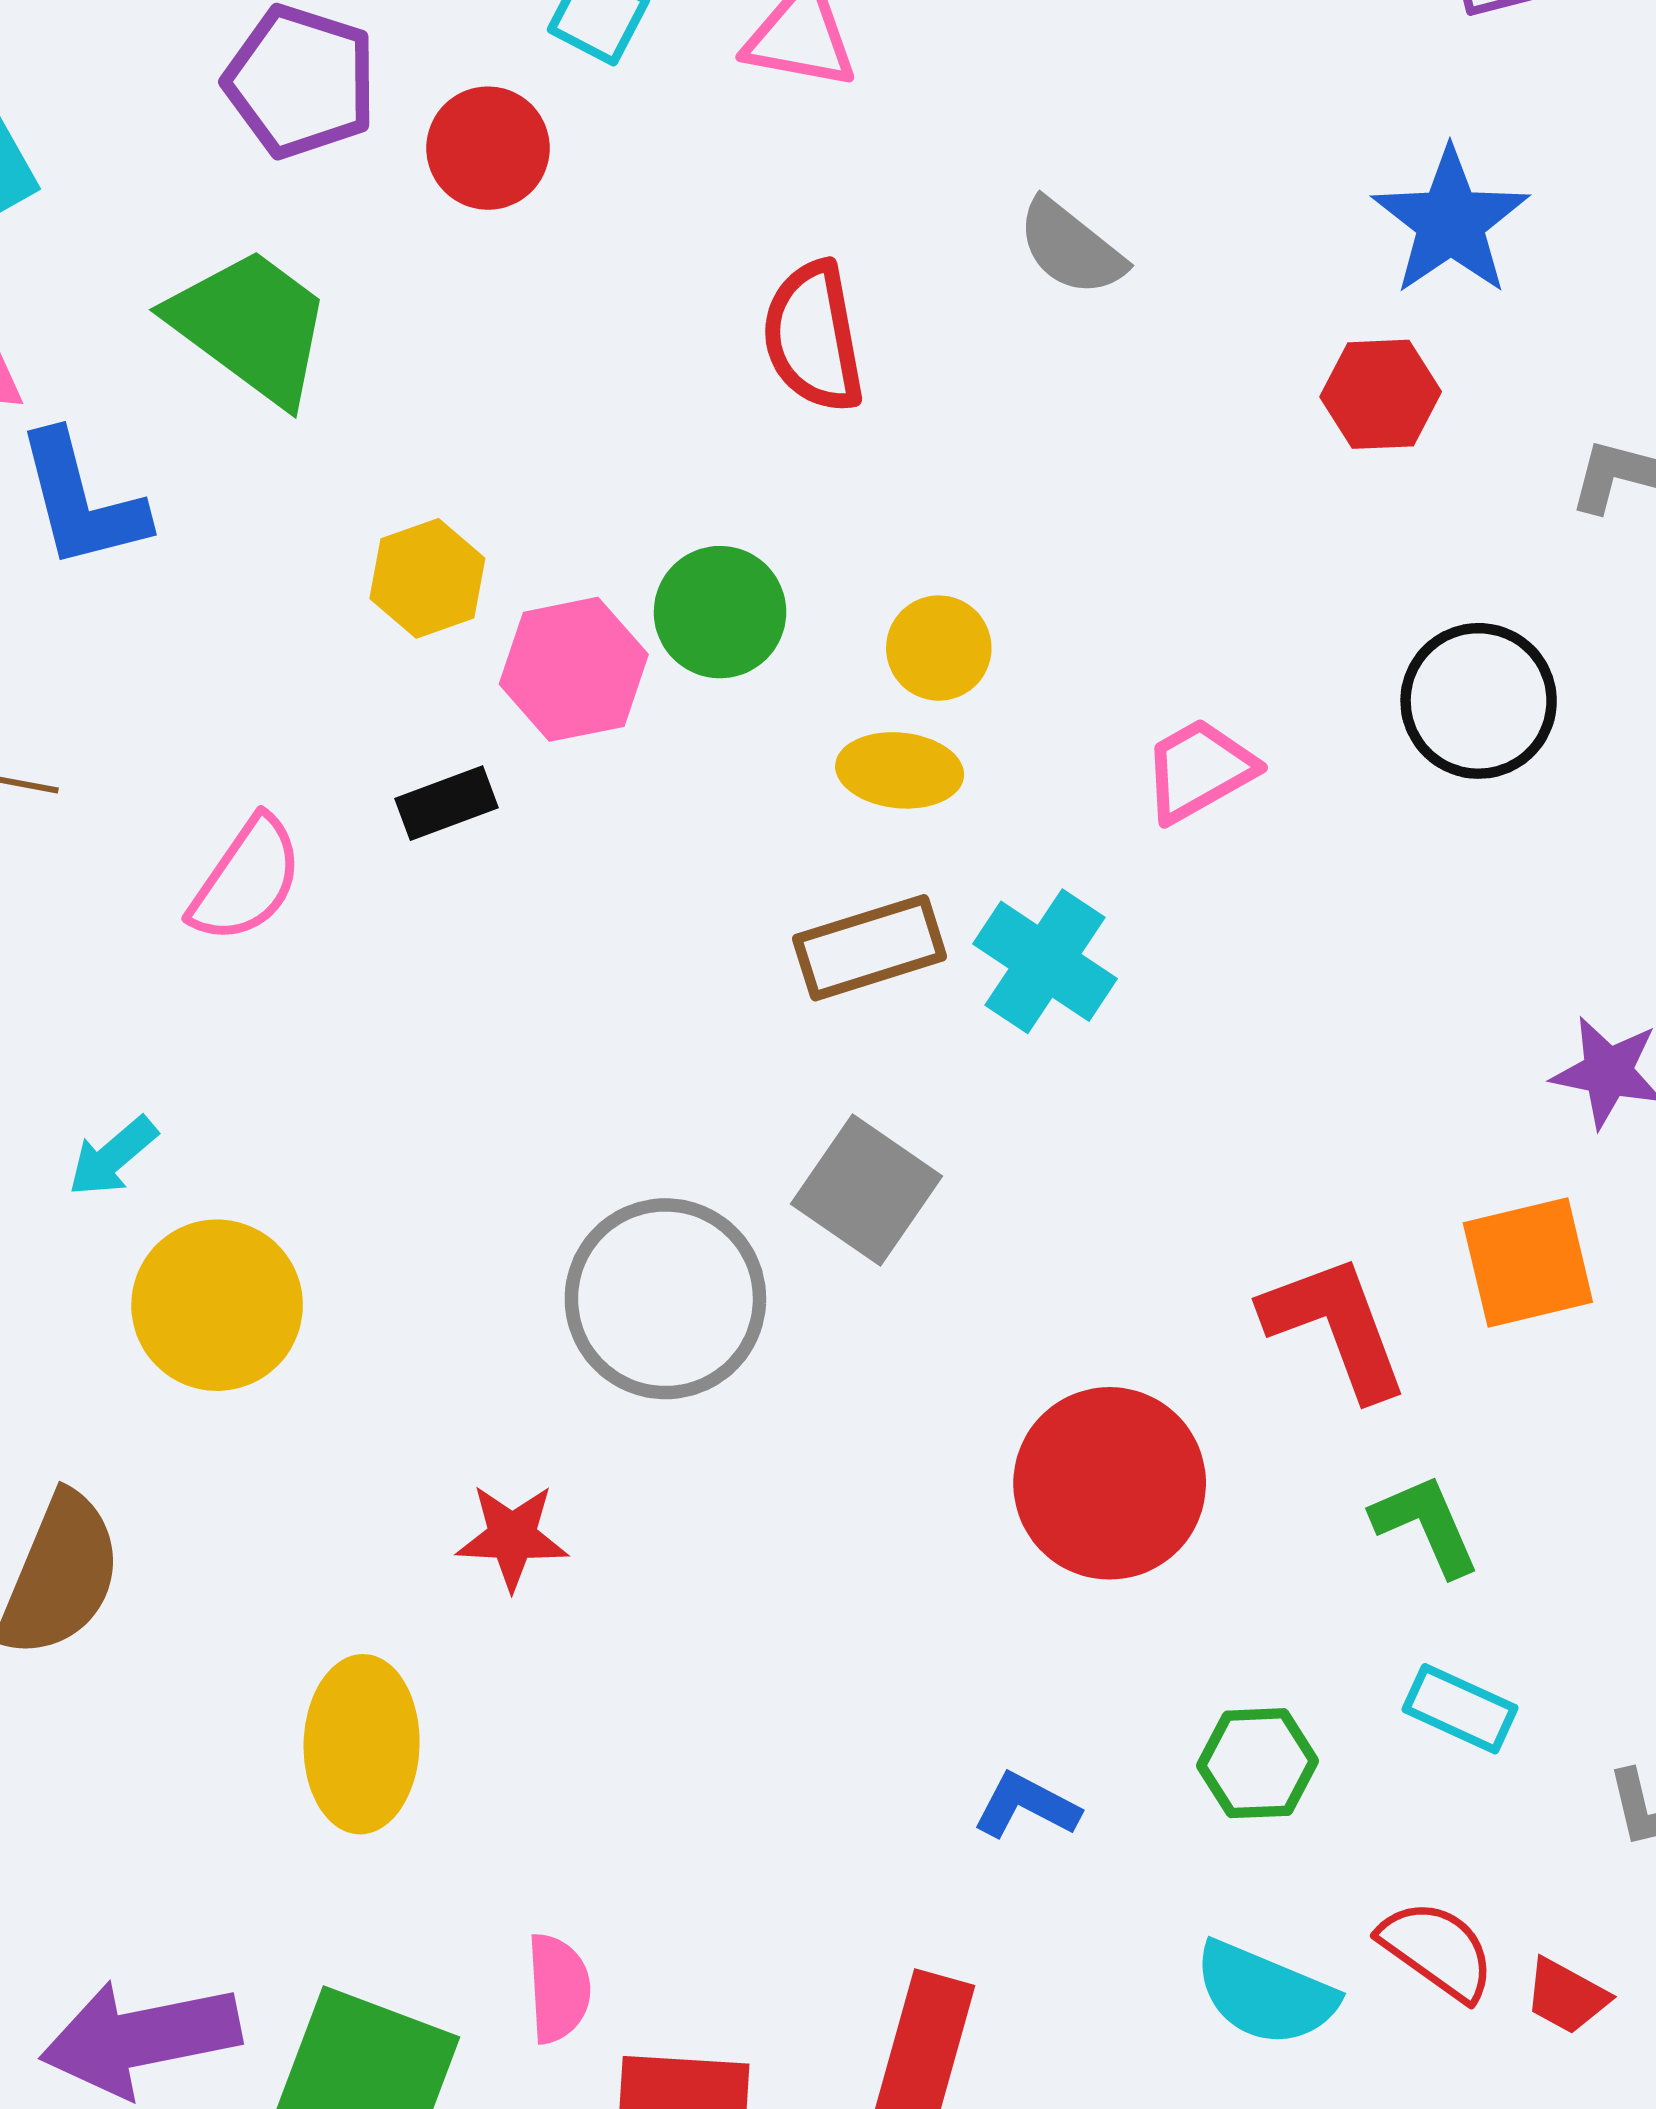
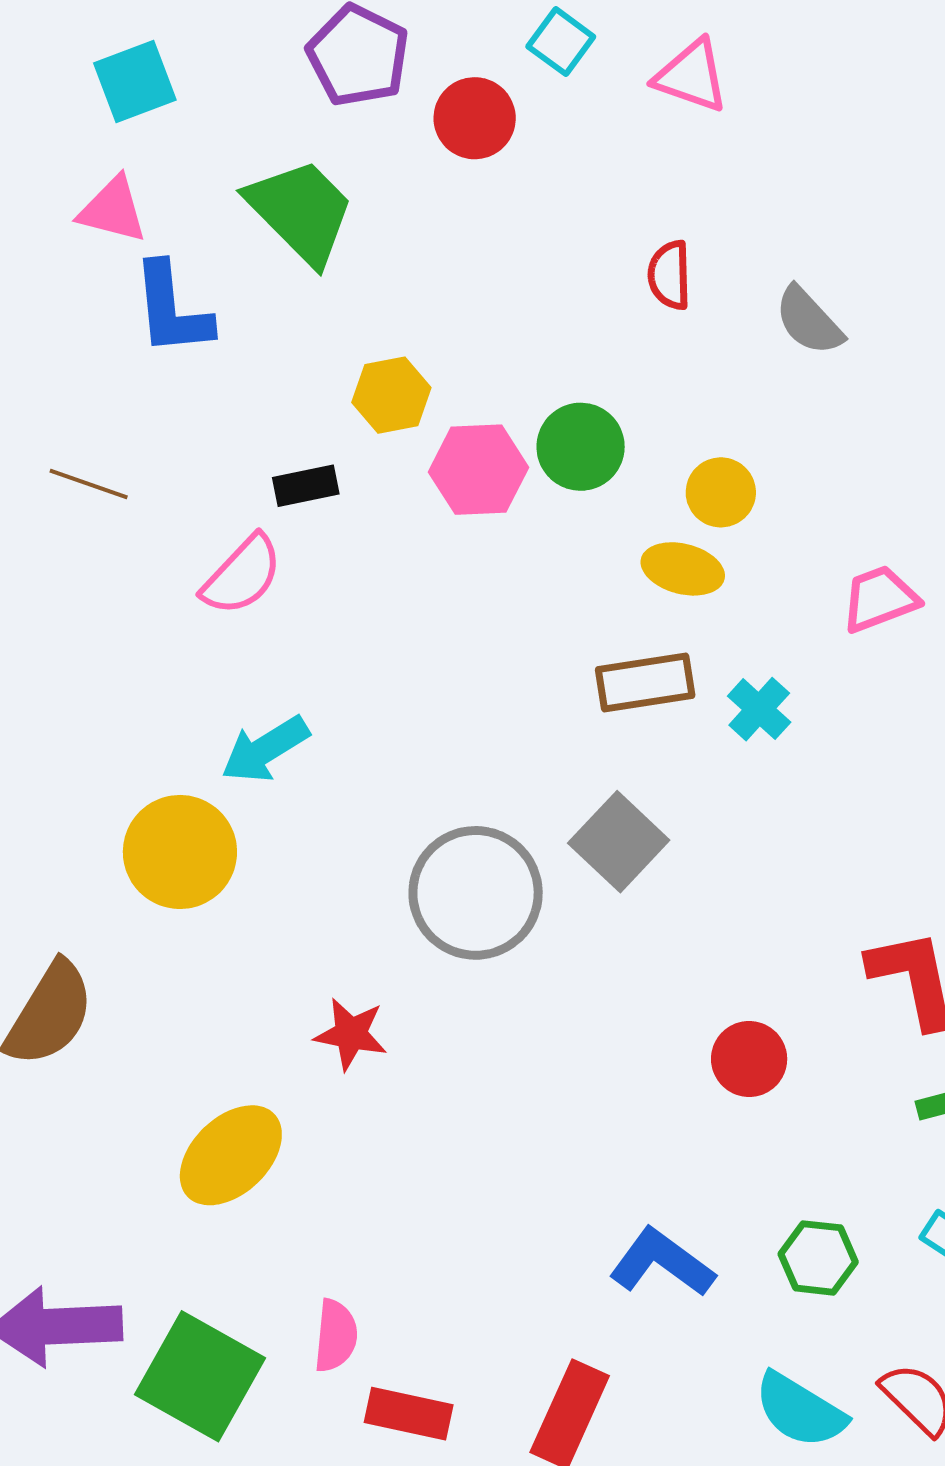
gray semicircle: (1071, 248) -> (809, 321), moved
red semicircle: (813, 337) -> (669, 275), size x0.7
black rectangle: (447, 803) -> (306, 486), moved
cyan cross: (1045, 961) -> (759, 709), size x0.7
cyan arrow: (113, 1157) -> (265, 749), moved, size x1.4
red circle: (1110, 1483) -> (749, 1059), size x0.6
yellow ellipse: (362, 1744) -> (231, 1155), turned 36
blue L-shape: (1026, 1806) -> (662, 1263), size x1.5

